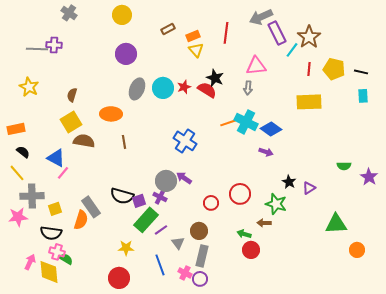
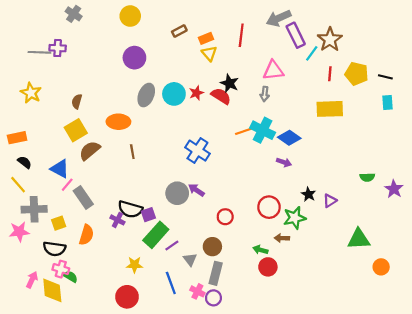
brown semicircle: (84, 141) -> (90, 151), turned -50
red circle: (240, 194) -> (269, 207), moved
purple cross: (160, 197) -> (117, 220), moved
green star: (276, 204) -> (295, 218), turned -30
gray rectangle: (91, 207) -> (83, 198), moved

